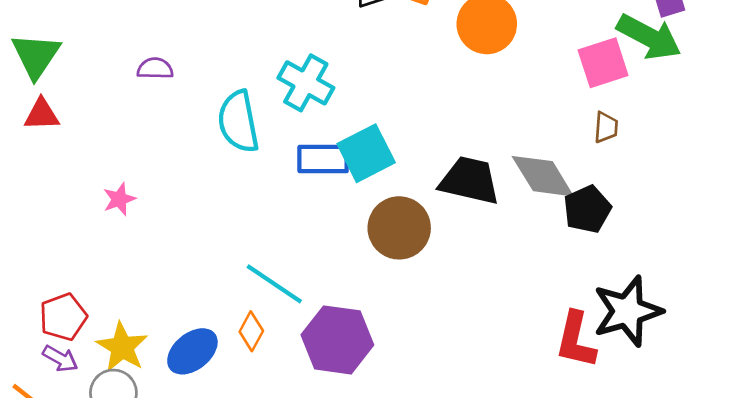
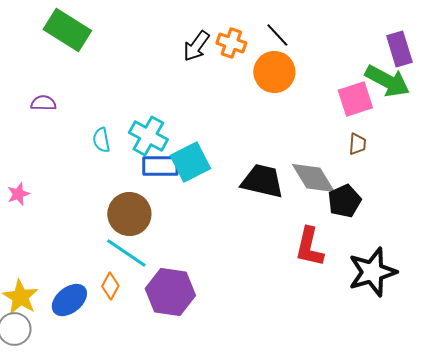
cyan cross: (306, 83) -> (148, 136), moved
cyan semicircle: (238, 122) -> (101, 140), size x0.6
brown circle: (399, 228) -> (129, 214), moved
red L-shape: (576, 340) -> (309, 247), moved

